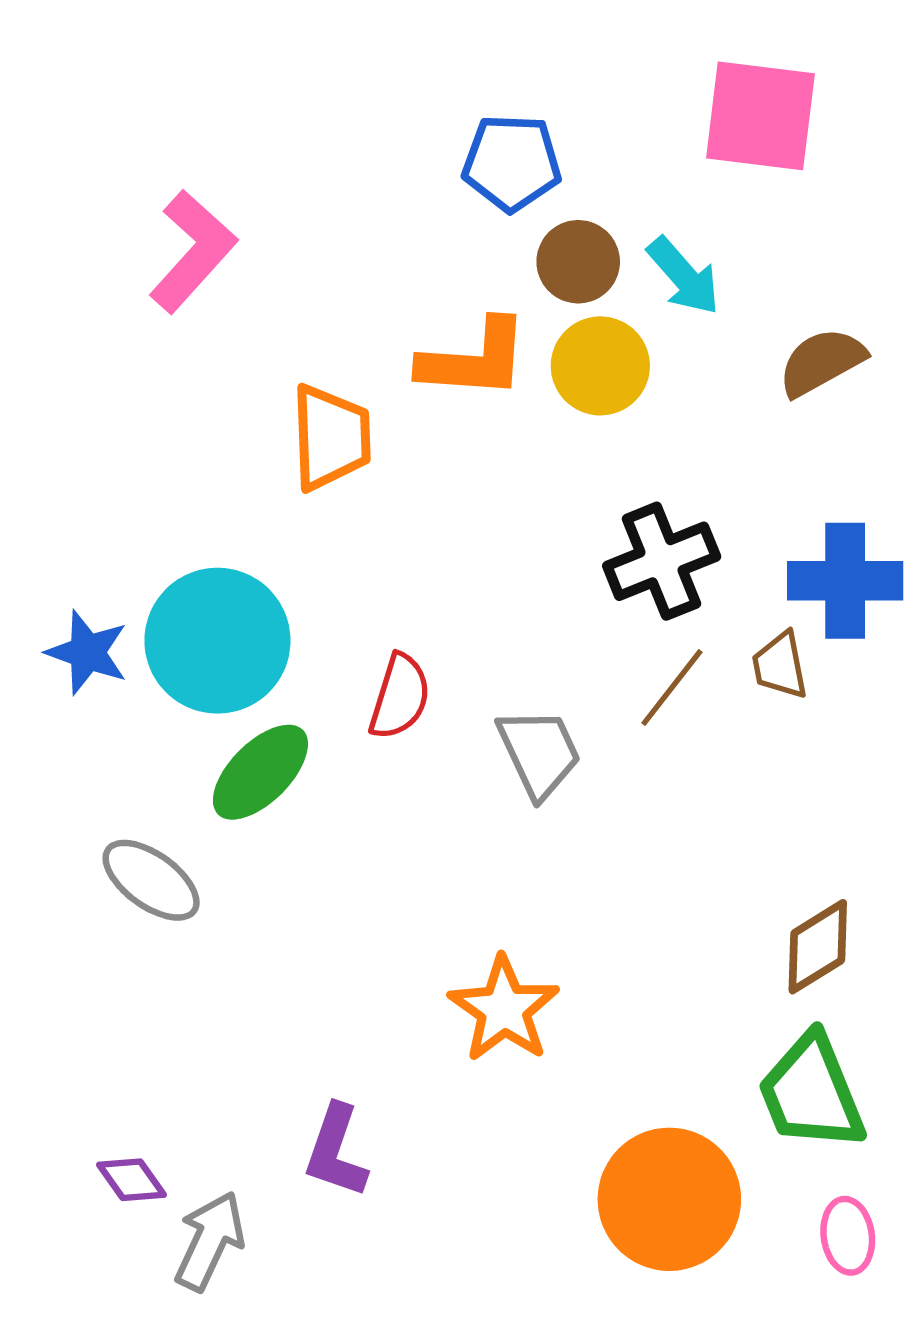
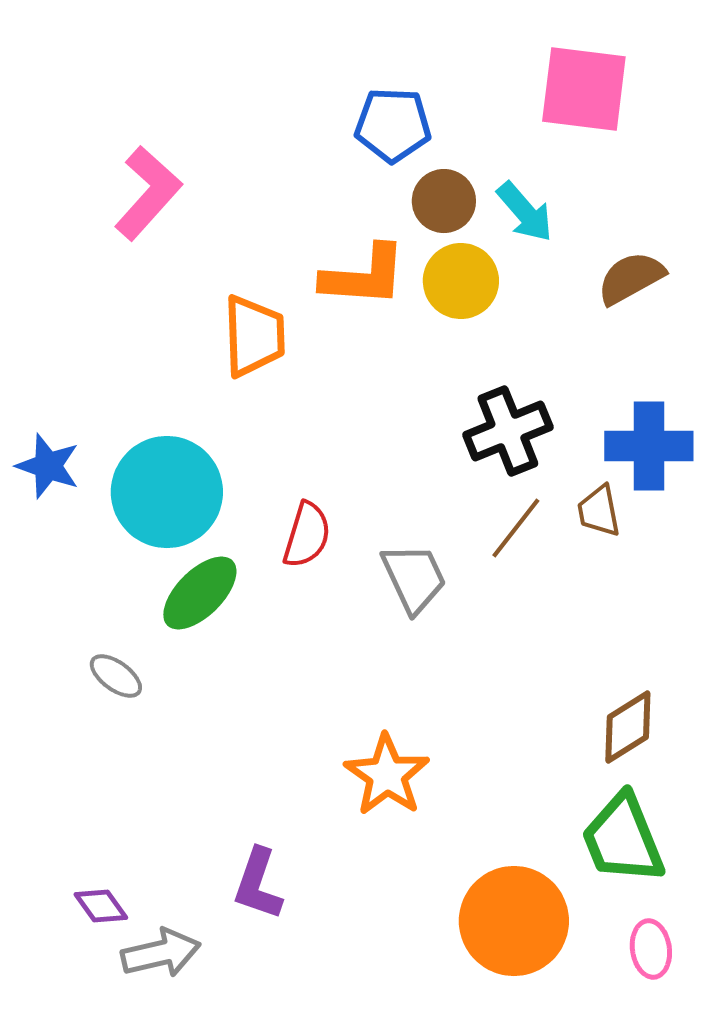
blue star: (87, 652) -> (48, 466), moved
gray ellipse: (151, 880) -> (116, 676), size x0.7
gray arrow: (210, 1241) -> (161, 953), turned 52

